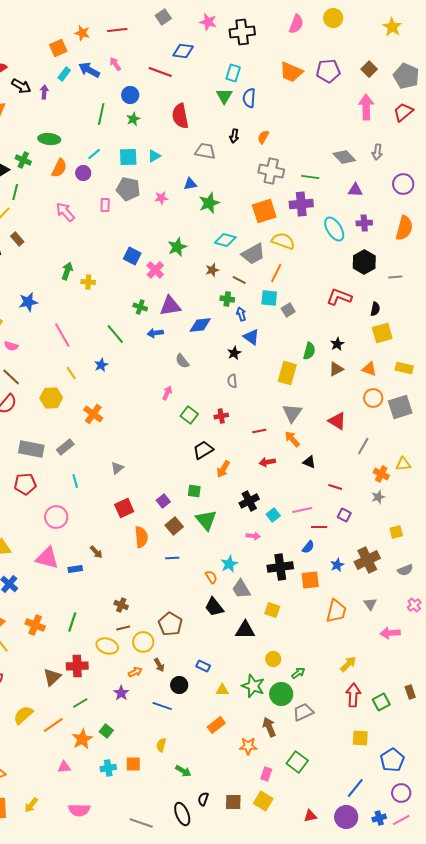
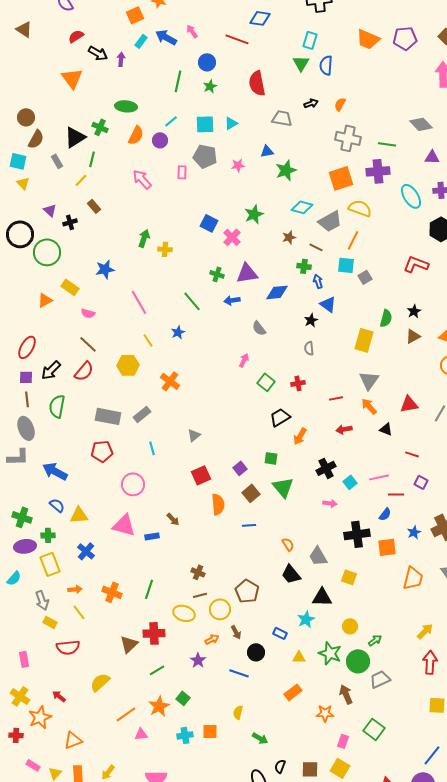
black arrow: (234, 136) -> (311, 103), turned -120
red triangle: (337, 421) -> (409, 404), moved, turned -42
cyan star: (229, 564) -> (306, 619), moved
orange line: (53, 725) -> (126, 714), moved

